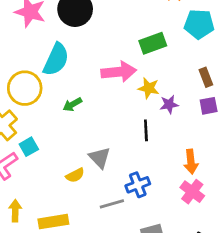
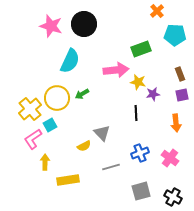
yellow circle: (25, 88) -> (57, 98), moved
orange arrow: (191, 162) -> (176, 123), moved
blue cross: (138, 185) -> (140, 153), moved
yellow arrow: (15, 211) -> (45, 162), moved

